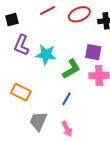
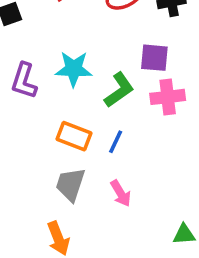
purple L-shape: (22, 45) -> (24, 81), moved
orange rectangle: (21, 92) -> (74, 136), moved

